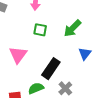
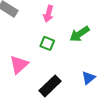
green arrow: (72, 28) -> (79, 34), moved

